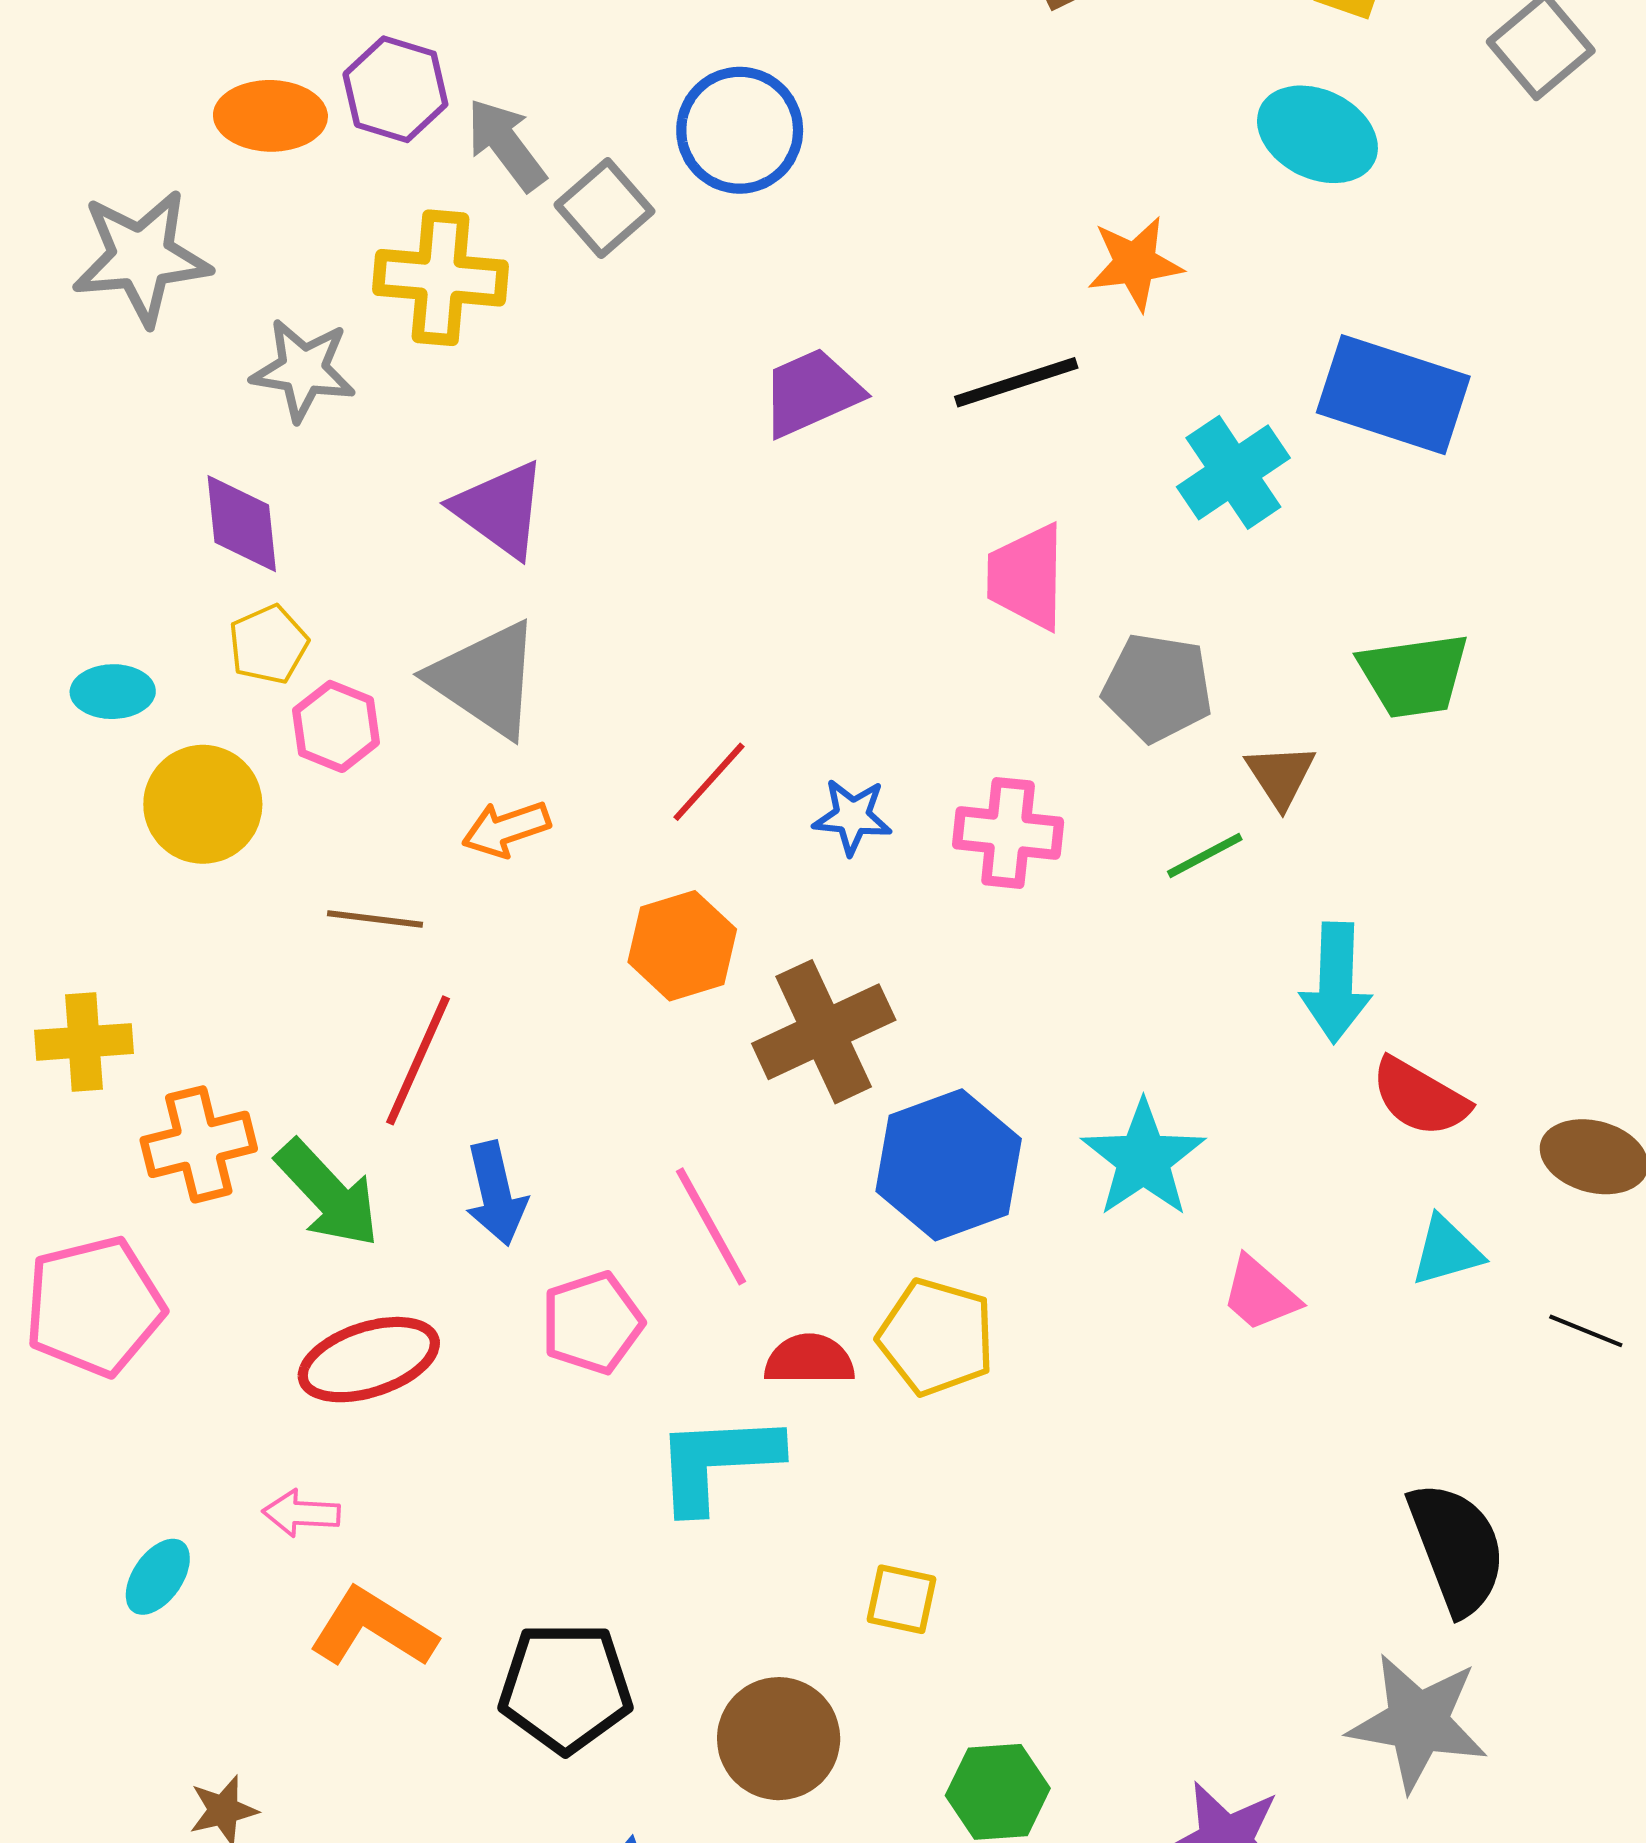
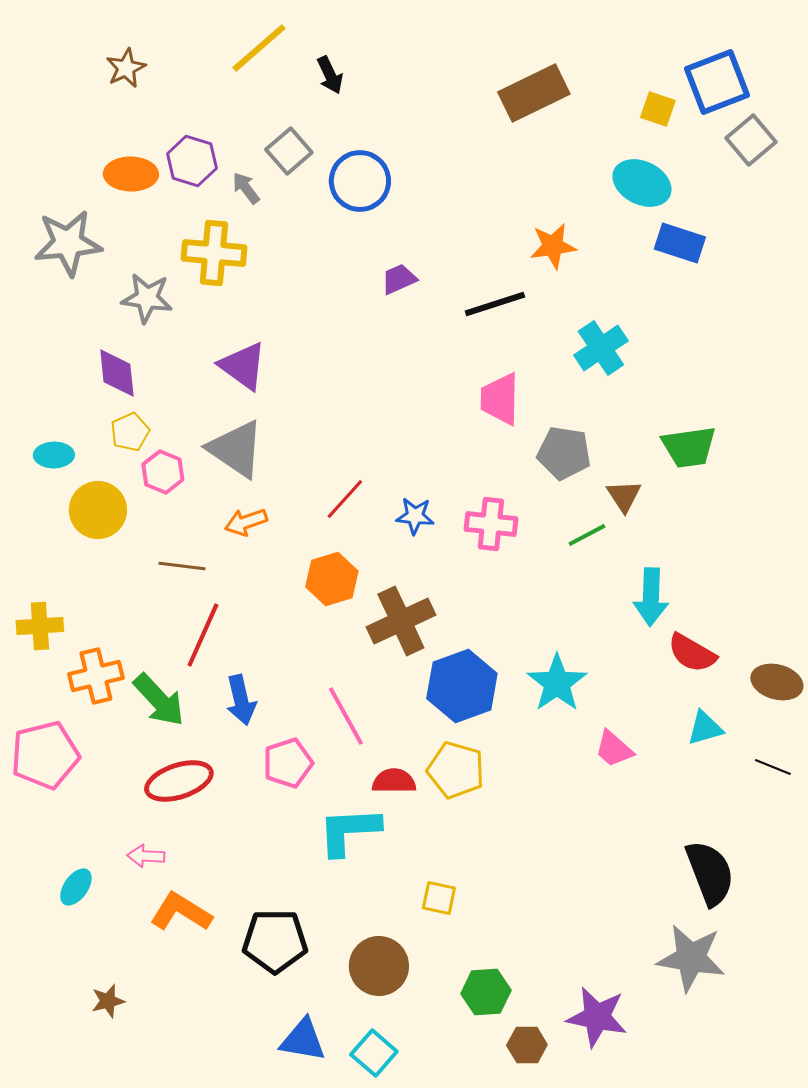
gray arrow: (506, 145) -> (246, 188), size x0.7
gray square: (604, 208) -> (289, 151), moved
purple trapezoid: (811, 392) -> (399, 279), moved, size x0.7
blue rectangle: (1393, 395) -> (680, 243), moved, size x0.7

